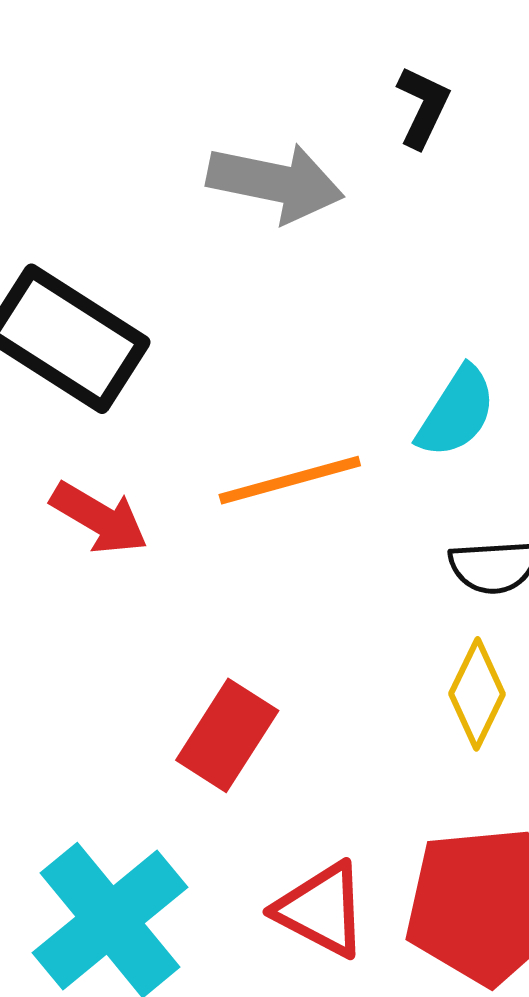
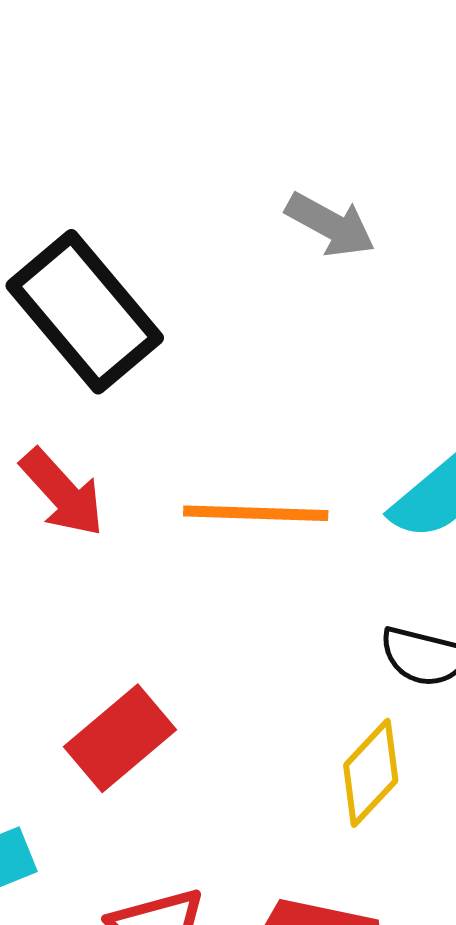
gray arrow: (275, 183) -> (330, 225), size x0.7

